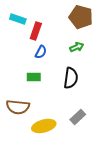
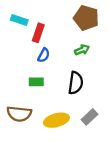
gray rectangle: (78, 117) -> (89, 117), moved
yellow ellipse: (44, 126) -> (56, 120), moved

